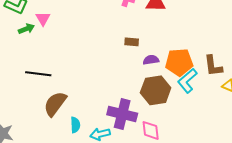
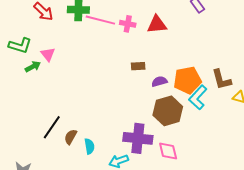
black line: (38, 74) -> (52, 127), moved, turned -55
brown semicircle: (55, 104) -> (71, 137), size x0.6
cyan semicircle: (75, 125) -> (89, 146), moved

